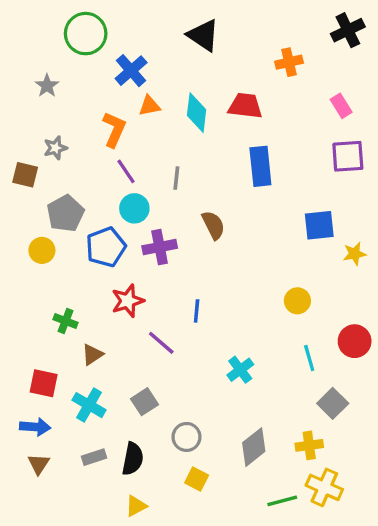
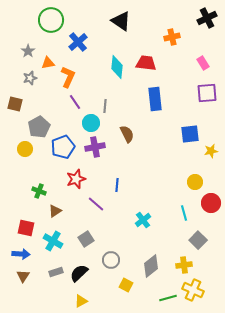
orange triangle: (150, 106) -> (48, 63), moved
gray star: (55, 148) -> (30, 78), moved
cyan circle: (134, 208) -> (91, 123), moved
yellow circle: (297, 301) -> (195, 182), moved
black semicircle: (133, 459) -> (79, 273), turned -144
yellow square: (197, 479) -> (126, 285), moved

